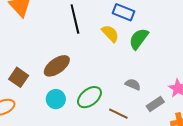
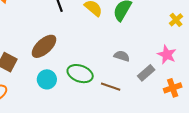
green ellipse: (89, 97) -> (80, 74), turned 65

